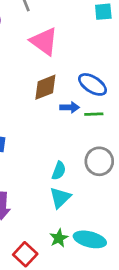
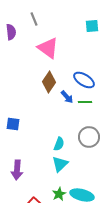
brown diamond: (45, 87) -> (49, 82), turned -35
blue arrow: (70, 107) -> (67, 97), turned 48

